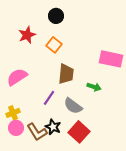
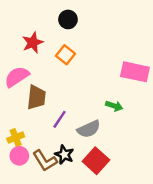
brown trapezoid: (66, 74) -> (36, 97), moved
pink semicircle: (17, 77) -> (17, 77), moved
gray semicircle: (73, 106) -> (89, 129), turned -60

